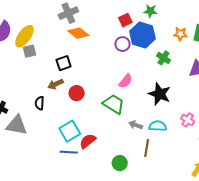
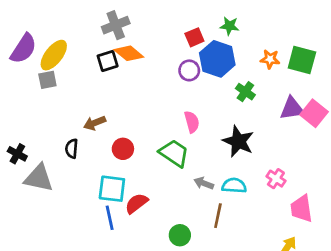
gray square: (29, 51) -> (47, 80), moved
black square: (64, 63) -> (108, 61), moved
pink semicircle: (126, 81) -> (192, 122), turned -56
red circle: (77, 93) -> (123, 149), moved
cyan square: (70, 131) -> (112, 189), turned 35
blue line: (69, 152) -> (110, 218), turned 72

